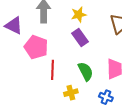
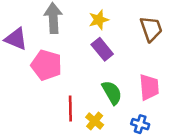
red line: (53, 70) -> (70, 109), moved
yellow cross: (71, 93) -> (95, 121), turned -32

